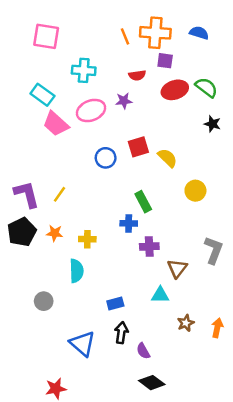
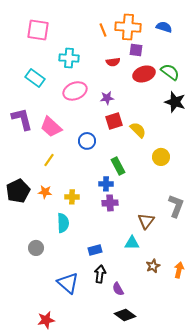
purple star: (124, 101) -> (107, 98), moved
pink trapezoid: (56, 124) -> (51, 127), moved
black star: (212, 124) -> (175, 102), size x1.5
blue circle: (106, 158) -> (87, 141), moved
purple L-shape: (27, 194) -> (22, 119), moved
purple cross: (149, 246) -> (110, 203), moved

